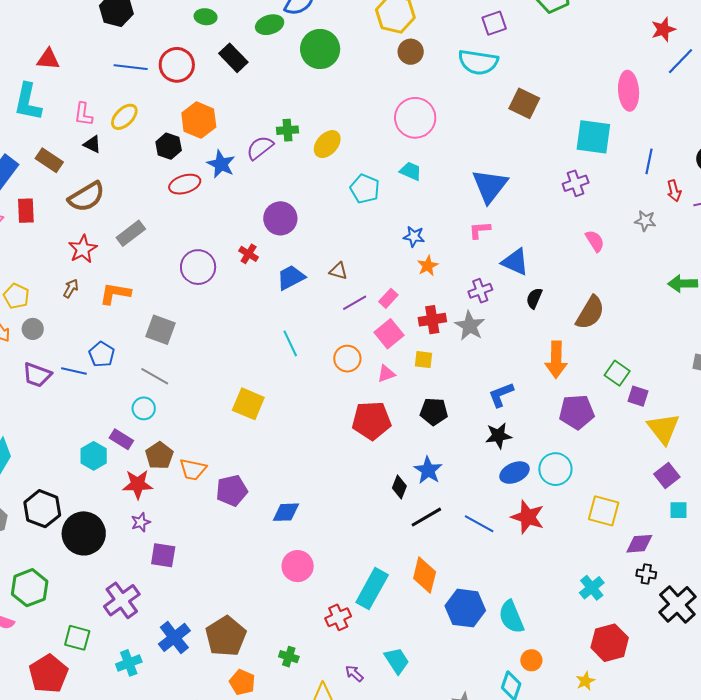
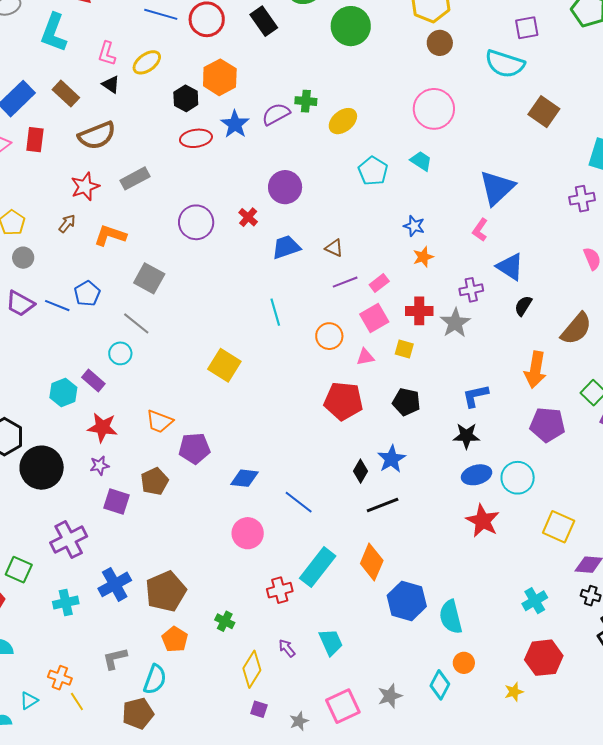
pink L-shape: (480, 230) -> (480, 230), turned -60
brown pentagon: (159, 456) -> (155, 481), moved
blue line: (479, 524) -> (299, 502), moved

